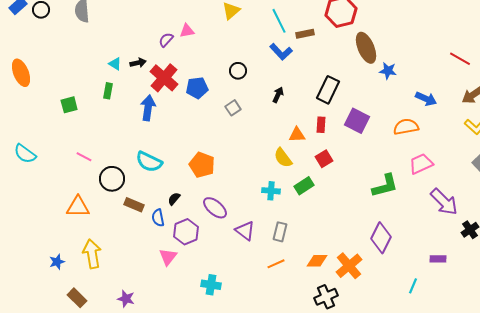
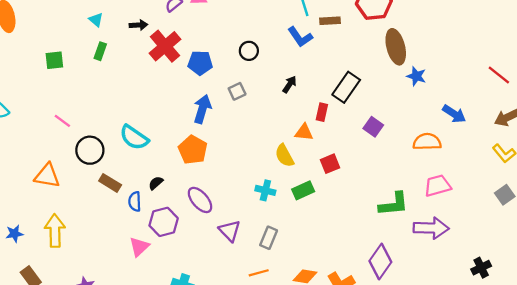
cyan triangle: (115, 64) -> (96, 20), moved
blue arrow: (148, 108) -> (202, 109), moved
purple square: (357, 121) -> (373, 127), size x0.7
red rectangle: (321, 125) -> (322, 112), moved
purple arrow: (444, 202) -> (431, 228), moved, turned -52

